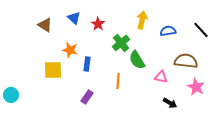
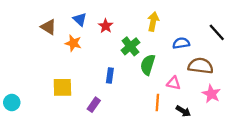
blue semicircle: (168, 31) -> (181, 43), moved
orange star: (70, 50) -> (73, 43), moved
green semicircle: (137, 60) -> (148, 65), turned 48
blue rectangle: (87, 64) -> (110, 76), moved
yellow square: (53, 70) -> (62, 87), moved
orange line: (118, 81) -> (157, 102), moved

